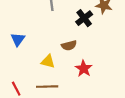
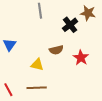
red star: (84, 69) -> (81, 58), moved

